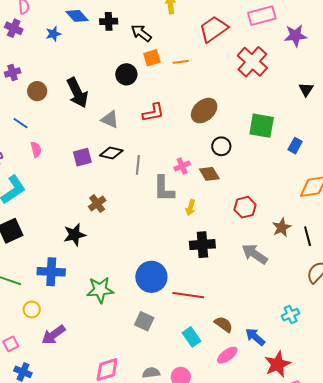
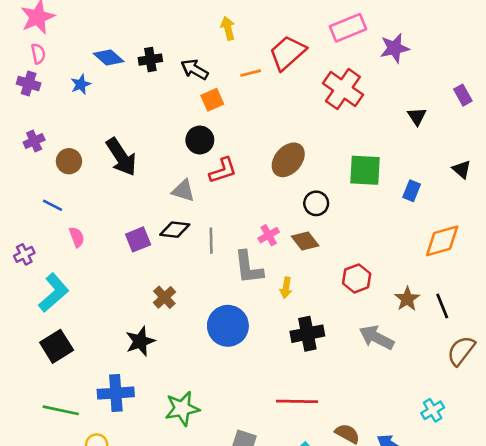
orange line: (181, 62) -> (251, 73), moved
black circle: (126, 74) -> (200, 140), moved
gray triangle: (110, 120) -> (183, 191), moved
blue circle: (151, 277) -> (228, 326), moved

